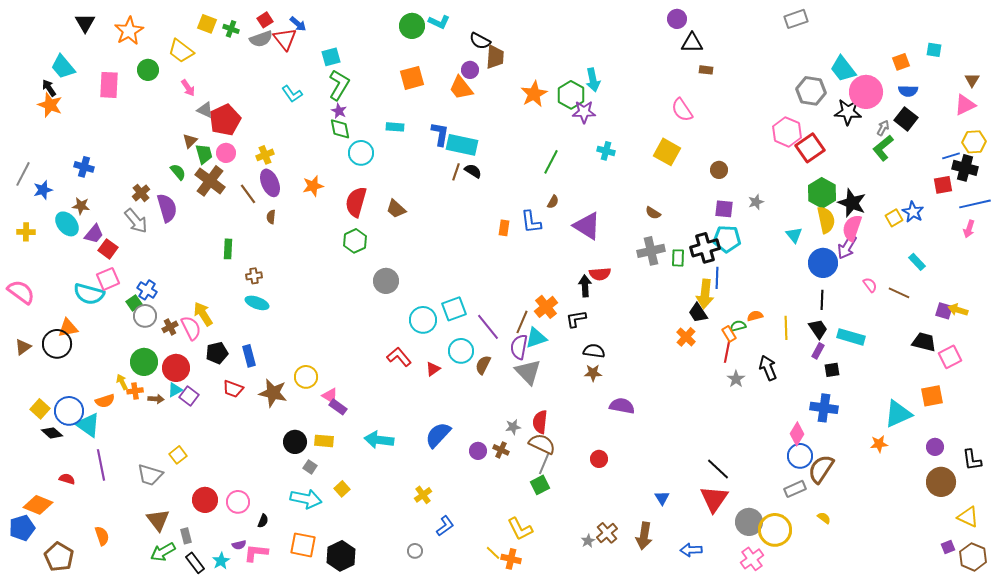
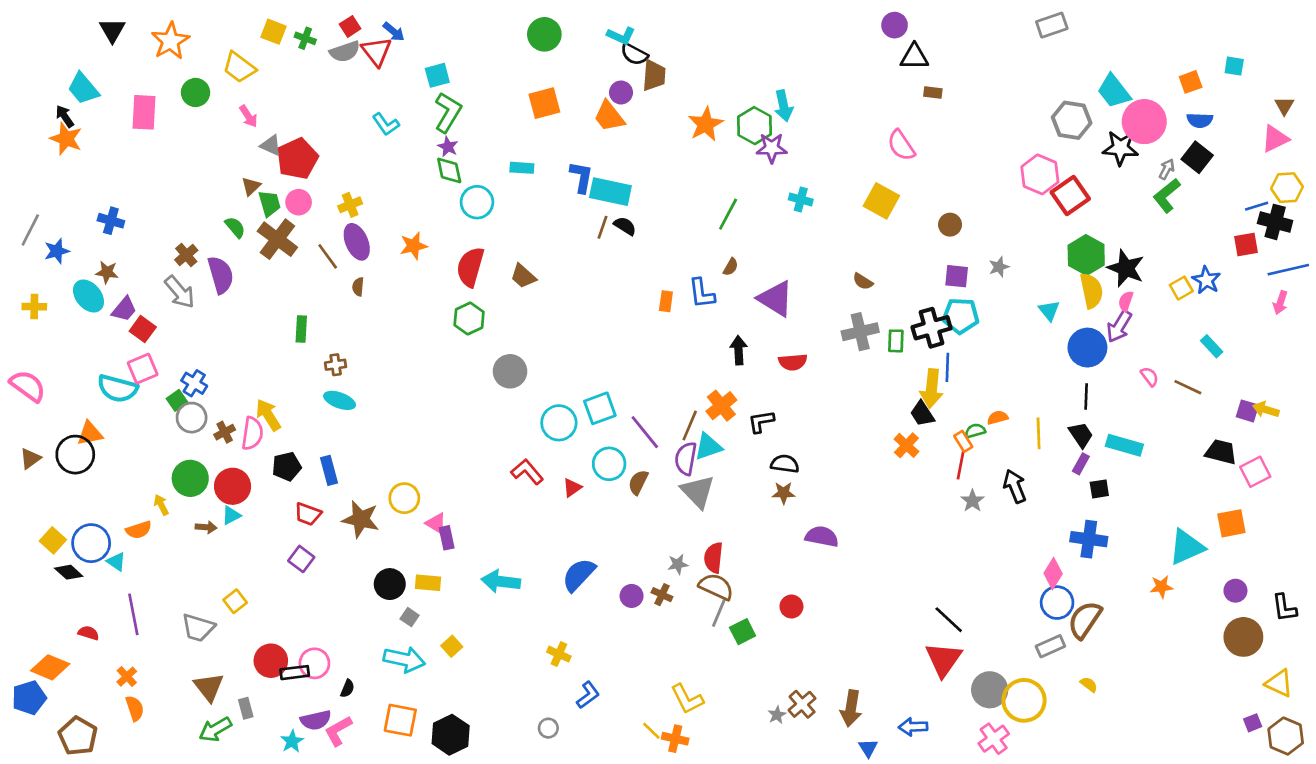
cyan L-shape: (439, 22) -> (621, 36), moved
pink semicircle: (852, 228) -> (1126, 301), size x0.6
black arrow: (585, 286) -> (739, 350), moved
pink semicircle: (191, 328) -> (252, 433), turned 35
orange cross: (135, 391) -> (127, 677), moved, turned -35
purple square: (189, 396) -> (301, 559), moved
purple rectangle: (338, 407) -> (447, 538), turned 42
cyan triangle: (88, 425) -> (116, 562), size x0.6
green square: (540, 485) -> (743, 632), moved
yellow cross: (423, 495) -> (559, 654), turned -30
blue triangle: (662, 498) -> (868, 748), moved
purple semicircle: (239, 545) -> (316, 720), size x1.6
pink L-shape: (256, 553) -> (338, 731), turned -35
black rectangle: (195, 563) -> (295, 673), moved, turned -60

